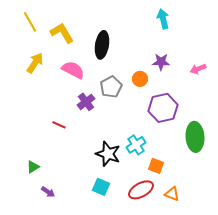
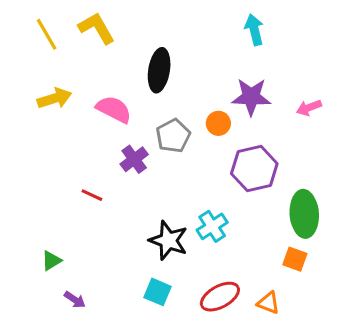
yellow L-shape: (62, 33) -> (97, 28), moved
purple star: (161, 62) -> (251, 97), size x1.4
yellow arrow: (35, 63) -> (54, 98), turned 40
orange square: (156, 166) -> (295, 259), moved

